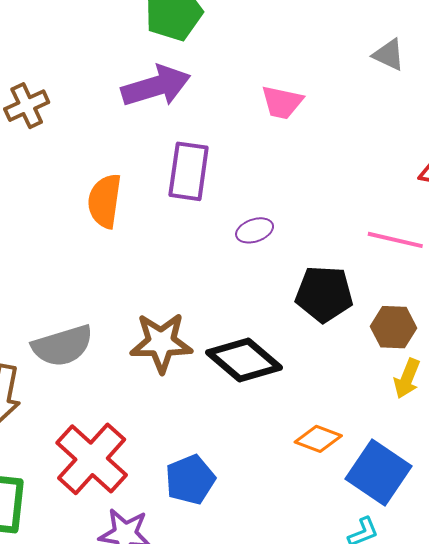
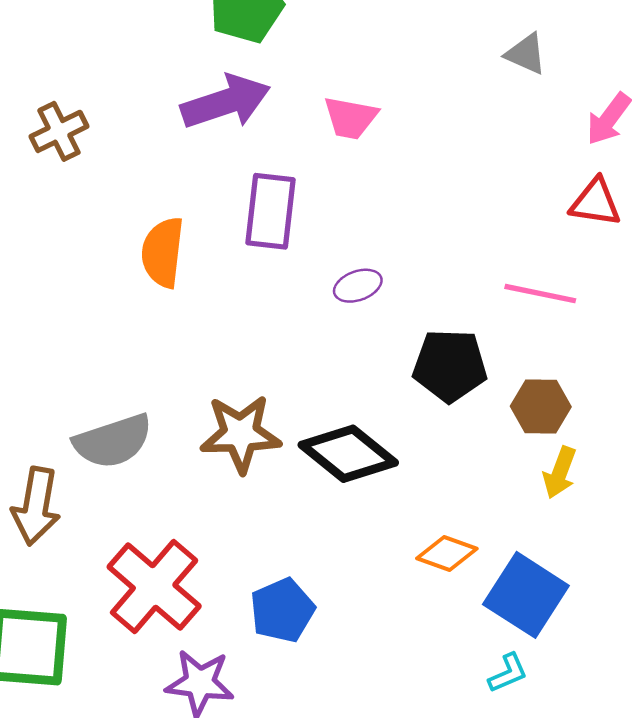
pink trapezoid: (282, 102) -> (350, 118), moved

